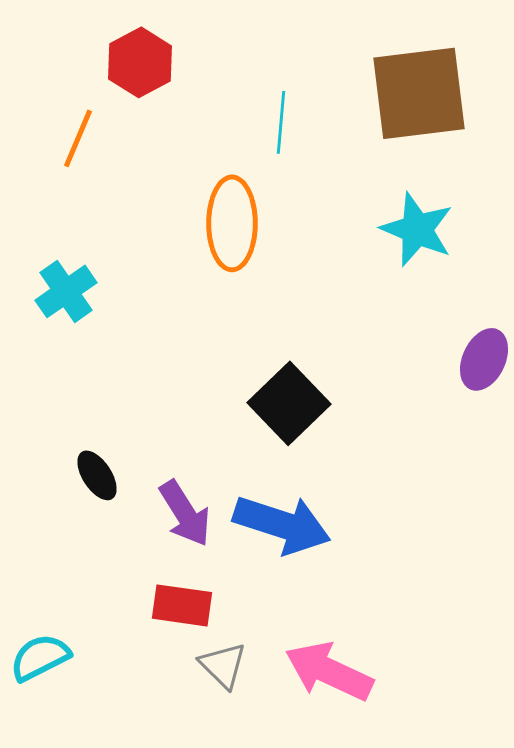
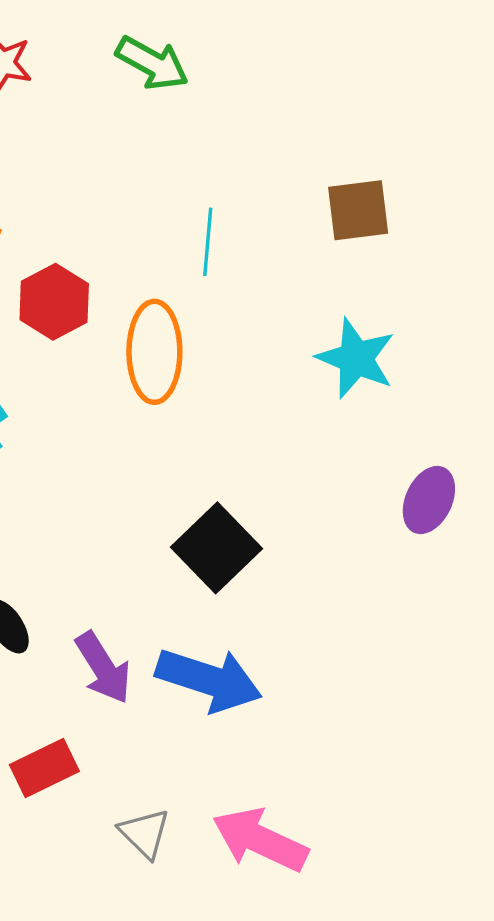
red hexagon: (140, 62) -> (54, 302), moved
brown square: (419, 93) -> (358, 210), size x0.6
red rectangle: (182, 605) -> (44, 768), moved, turned -34

